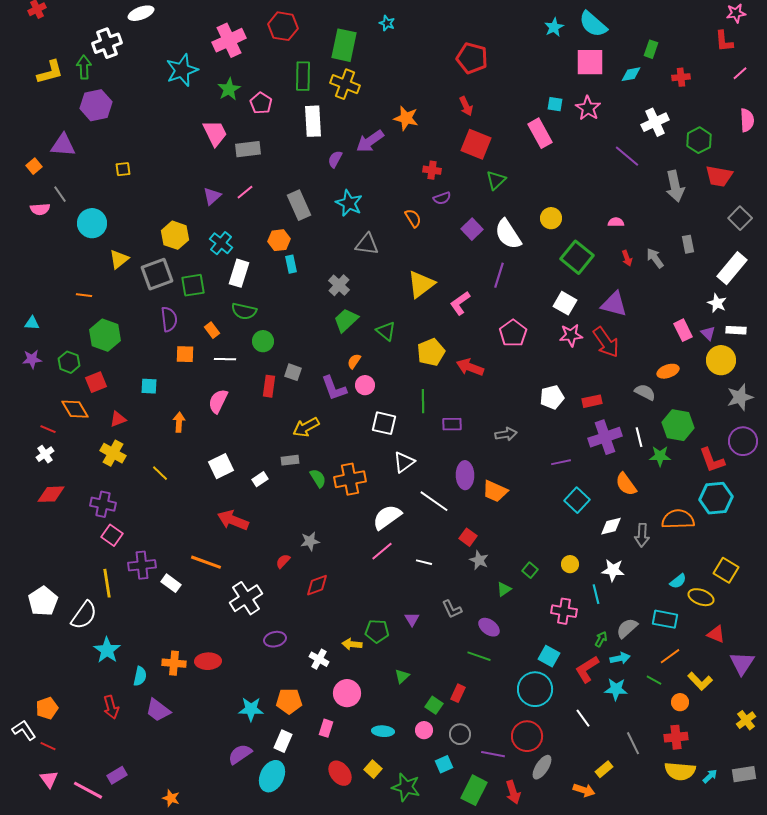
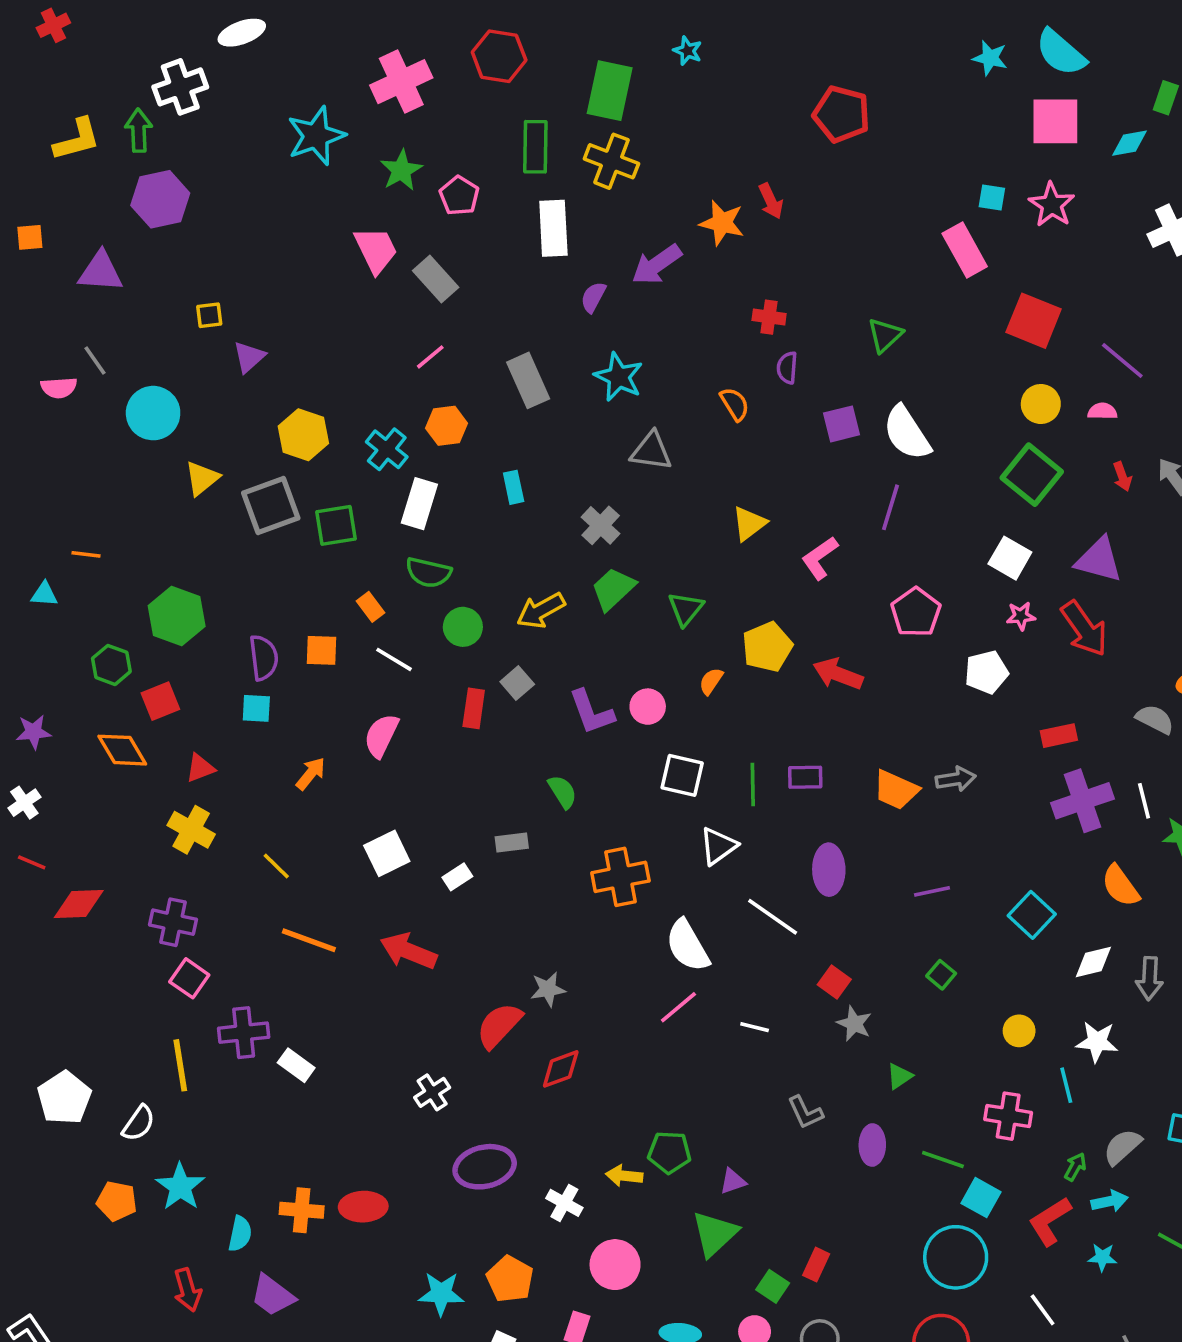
cyan star: (554, 27) -> (990, 58), turned -30
red arrow: (466, 106) -> (771, 201), moved
red square: (476, 144) -> (1034, 321), moved
gray rectangle: (248, 149) -> (436, 279), turned 55
purple line: (627, 156) -> (1122, 361), moved
orange square: (34, 166) -> (30, 237), moved, turned 35
purple triangle: (212, 196) -> (249, 357), moved
purple semicircle: (442, 198) -> (787, 368), turned 114
yellow circle: (551, 218) -> (1041, 404), moved
purple square: (472, 229) -> (842, 424), turned 30
orange hexagon: (279, 240) -> (447, 426), moved
yellow triangle: (421, 284) -> (749, 524), size x0.7
orange line: (84, 295) -> (86, 554), moved
purple semicircle: (169, 319) -> (264, 658), moved
green triangle: (386, 331) -> (686, 609), turned 30
pink star: (571, 335) -> (1021, 616), size x0.7
purple star: (32, 359) -> (33, 732), moved
white line: (225, 359) -> (394, 659), turned 30
orange semicircle: (354, 361) -> (711, 681), moved
gray square: (293, 372) -> (517, 683), turned 30
white pentagon: (552, 397) -> (986, 672), moved
green line: (423, 401) -> (753, 784), moved
orange arrow: (179, 422) -> (311, 774), turned 36
yellow arrow: (306, 427) -> (541, 611), moved
red line: (48, 429) -> (32, 862), moved
gray arrow: (506, 434) -> (956, 779), moved
white cross: (45, 454) -> (24, 803), moved
purple line: (561, 462) -> (932, 891), moved
green semicircle: (318, 478) -> (563, 792), moved
orange trapezoid: (495, 491) -> (896, 790), moved
white semicircle: (387, 517) -> (688, 946), turned -84
red semicircle: (283, 561) -> (499, 1025), size x1.8
orange line: (206, 562) -> (309, 940), moved
green square: (530, 570) -> (941, 975), moved
white cross: (246, 598) -> (432, 1092), size x0.6
white semicircle: (84, 615) -> (139, 1123), size x0.7
purple triangle: (412, 619) -> (733, 1181), moved, turned 42
purple ellipse: (489, 627) -> (872, 1145), turned 55
purple ellipse: (275, 639) -> (485, 1167), size x1.5
green line: (479, 656) -> (943, 1159), moved
green triangle: (402, 676) -> (715, 1234), size x1.8
cyan star: (616, 689) -> (1102, 1257), size x0.7
orange pentagon: (289, 701) -> (510, 1279), turned 30
orange pentagon: (47, 708) -> (117, 1201), moved, turned 30

